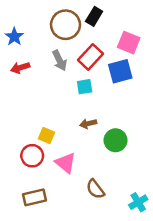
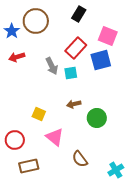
brown circle: (66, 25) -> (36, 21), moved
gray arrow: (60, 60) -> (52, 66), moved
red circle: (32, 156) -> (15, 140), moved

